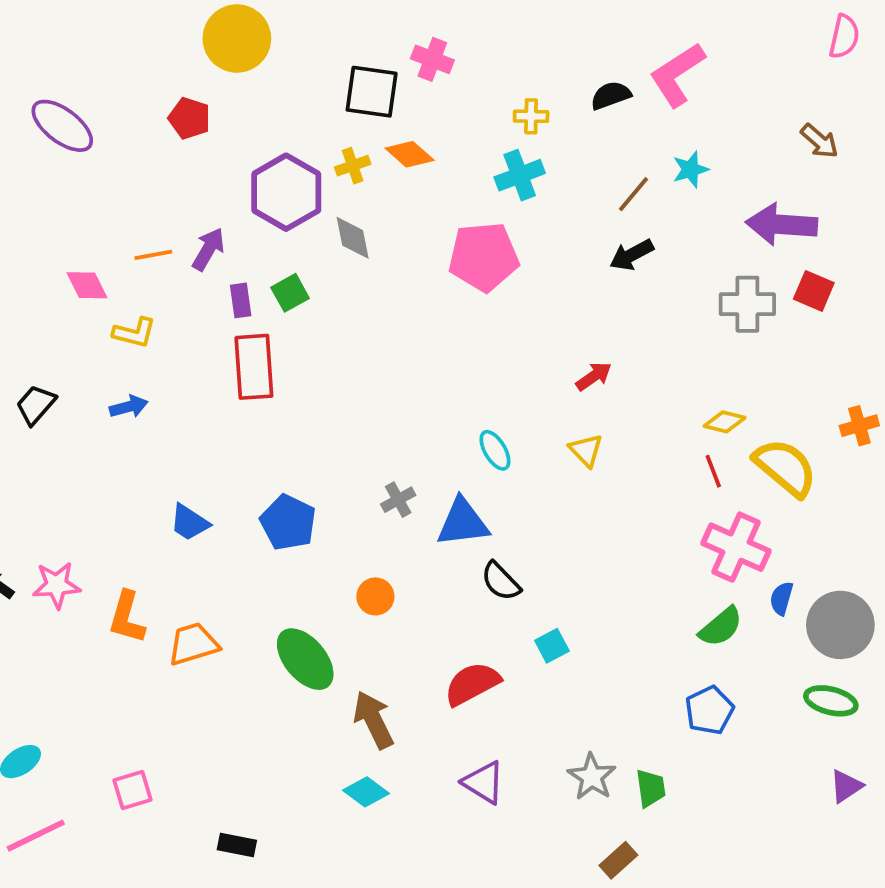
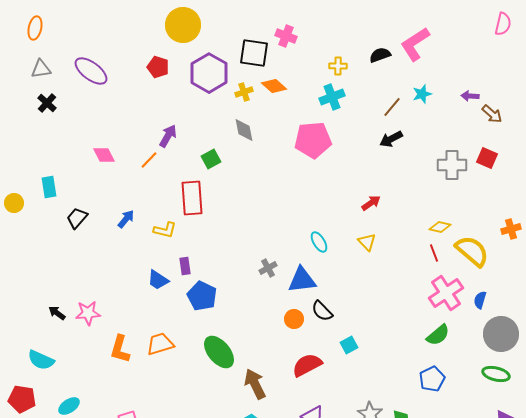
brown arrow: (819, 141) -> (492, 114), moved
purple hexagon: (286, 192) -> (209, 73), moved
purple arrow: (782, 224) -> (470, 96), moved, size x0.5
orange line: (153, 255) -> (149, 160), moved, turned -36
purple rectangle: (241, 300) -> (185, 266), moved
yellow L-shape: (134, 333) -> (165, 230), moved
blue arrow: (129, 407) -> (126, 219), turned -36
blue pentagon: (288, 522) -> (202, 296), moved
pink cross: (736, 547) -> (446, 293), turned 32
orange circle: (375, 596) -> (294, 319), moved
blue semicircle: (782, 598) -> (480, 300), moved
orange L-shape: (127, 617) -> (120, 349), moved

